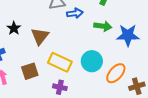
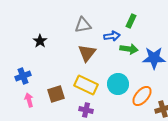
blue arrow: (75, 13) -> (112, 36), moved
black star: (14, 28) -> (40, 41), moved
brown triangle: (40, 36) -> (87, 53), moved

